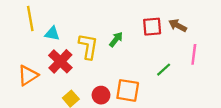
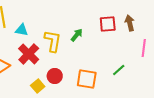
brown arrow: (178, 25) -> (130, 23), turned 49
green line: (164, 70) -> (119, 70), moved
red circle: (101, 95) -> (55, 76), moved

